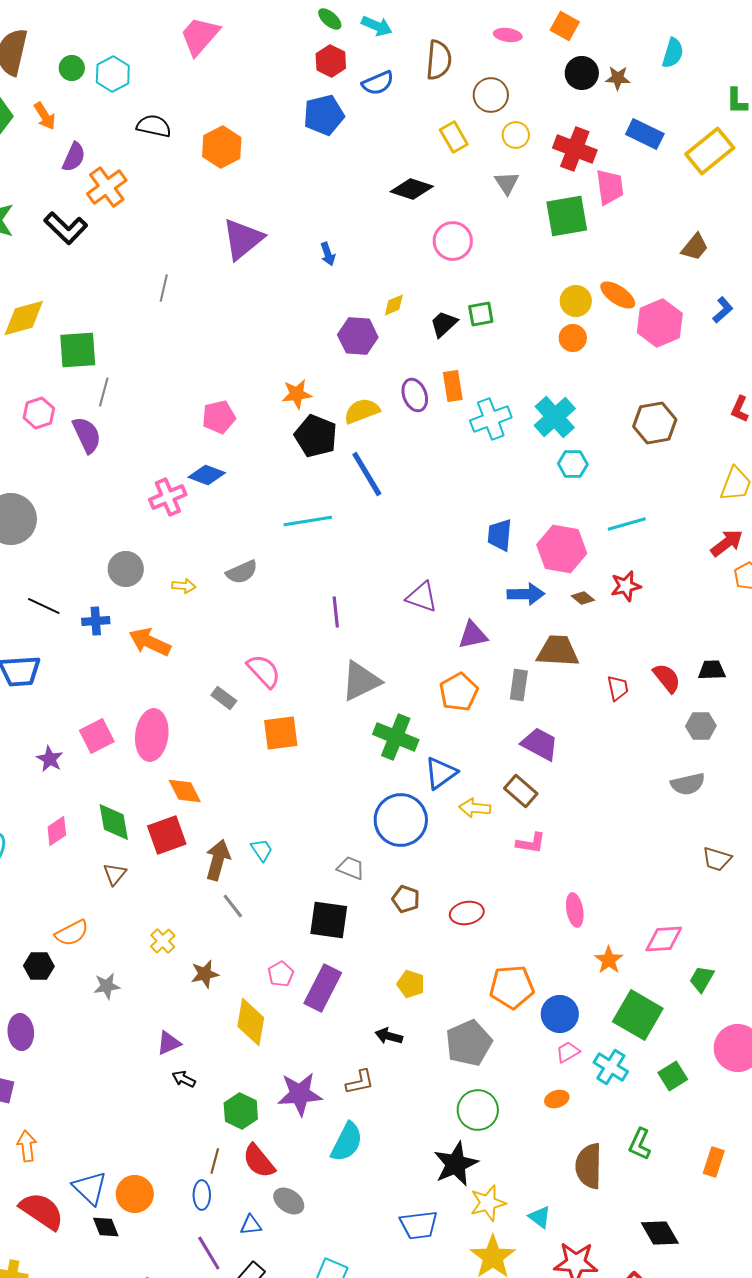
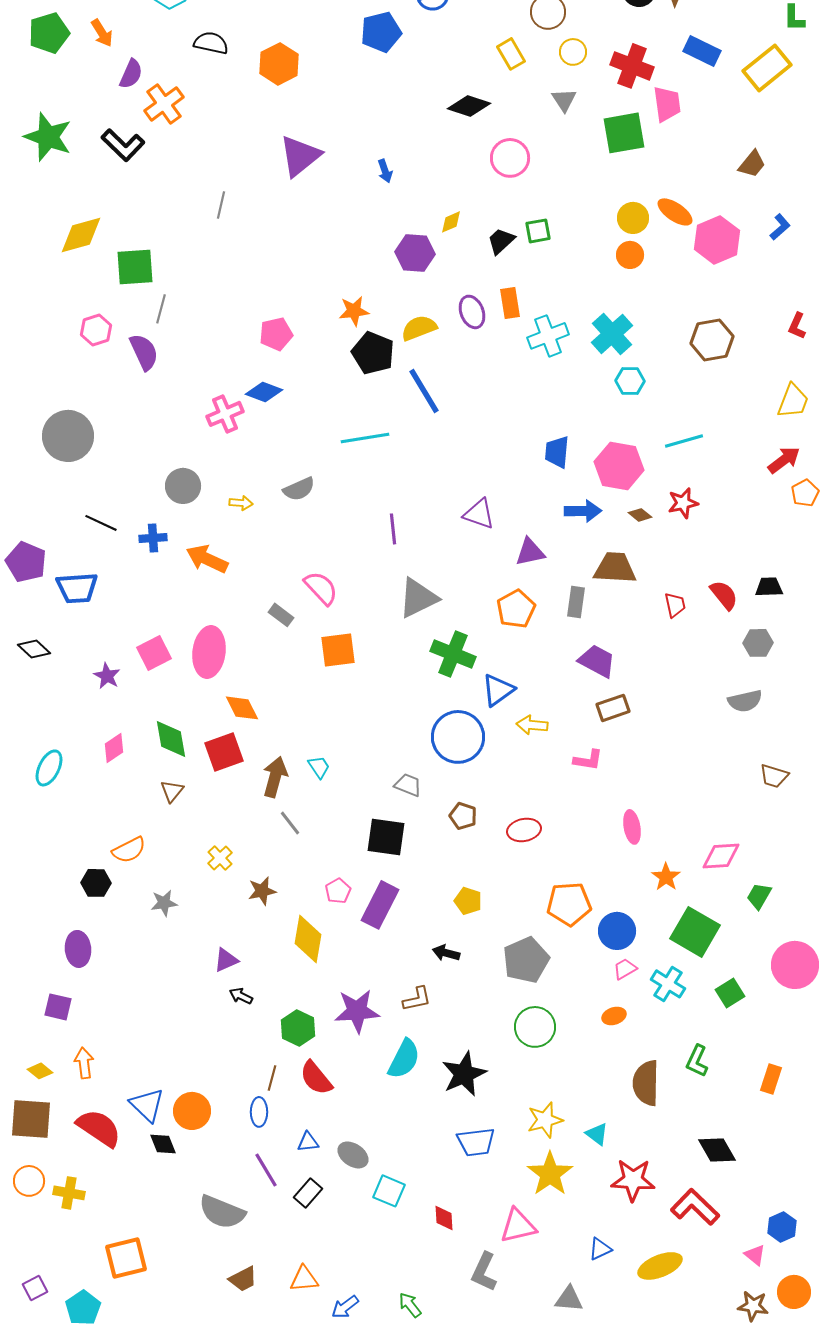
brown rectangle: (521, 791) -> (613, 708), moved, turned -60
black star: (456, 1164) -> (464, 1074), moved
gray ellipse: (289, 1201) -> (353, 1155), moved

